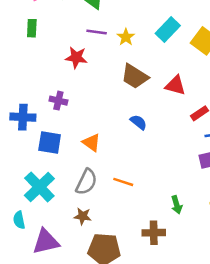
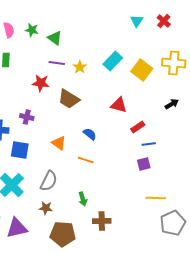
brown trapezoid: (135, 76) -> (69, 99), moved
orange triangle: (91, 143) -> (59, 143), moved
orange line: (123, 182) -> (86, 160), moved
green arrow: (177, 205) -> (83, 199), moved

